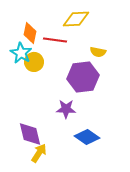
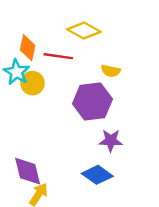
yellow diamond: (76, 19) -> (84, 31), turned 32
purple star: (66, 109) -> (111, 141), moved

